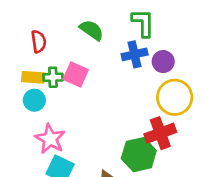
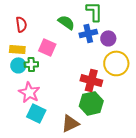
green semicircle: (92, 30) -> (66, 22), moved
green cross: (53, 77) -> (31, 64), moved
red cross: (160, 133) -> (91, 80), moved, turned 35

